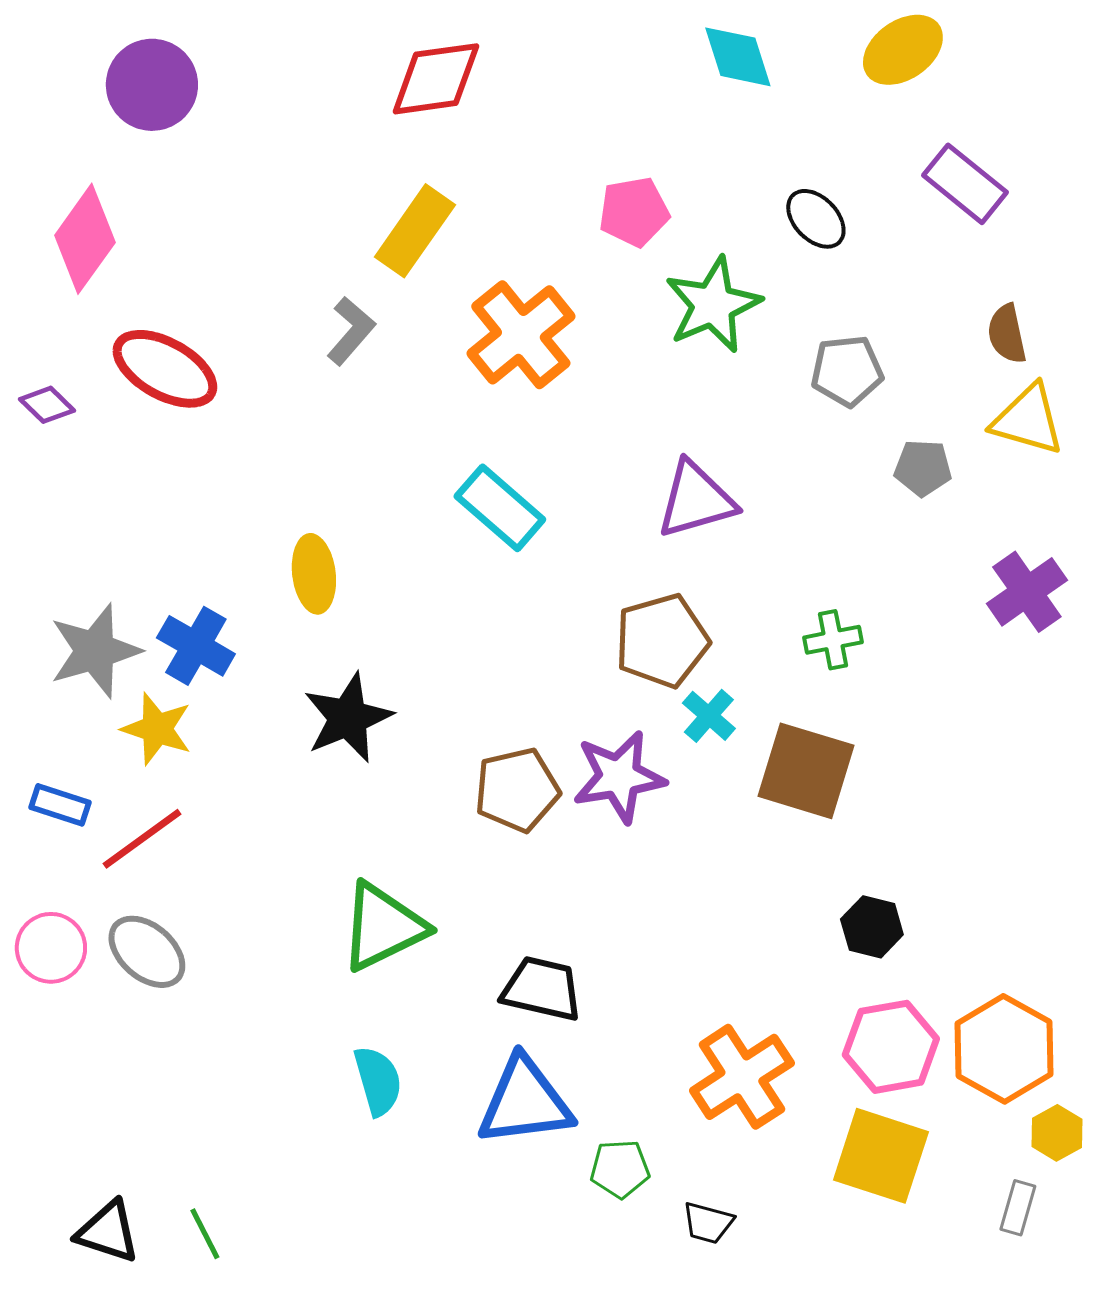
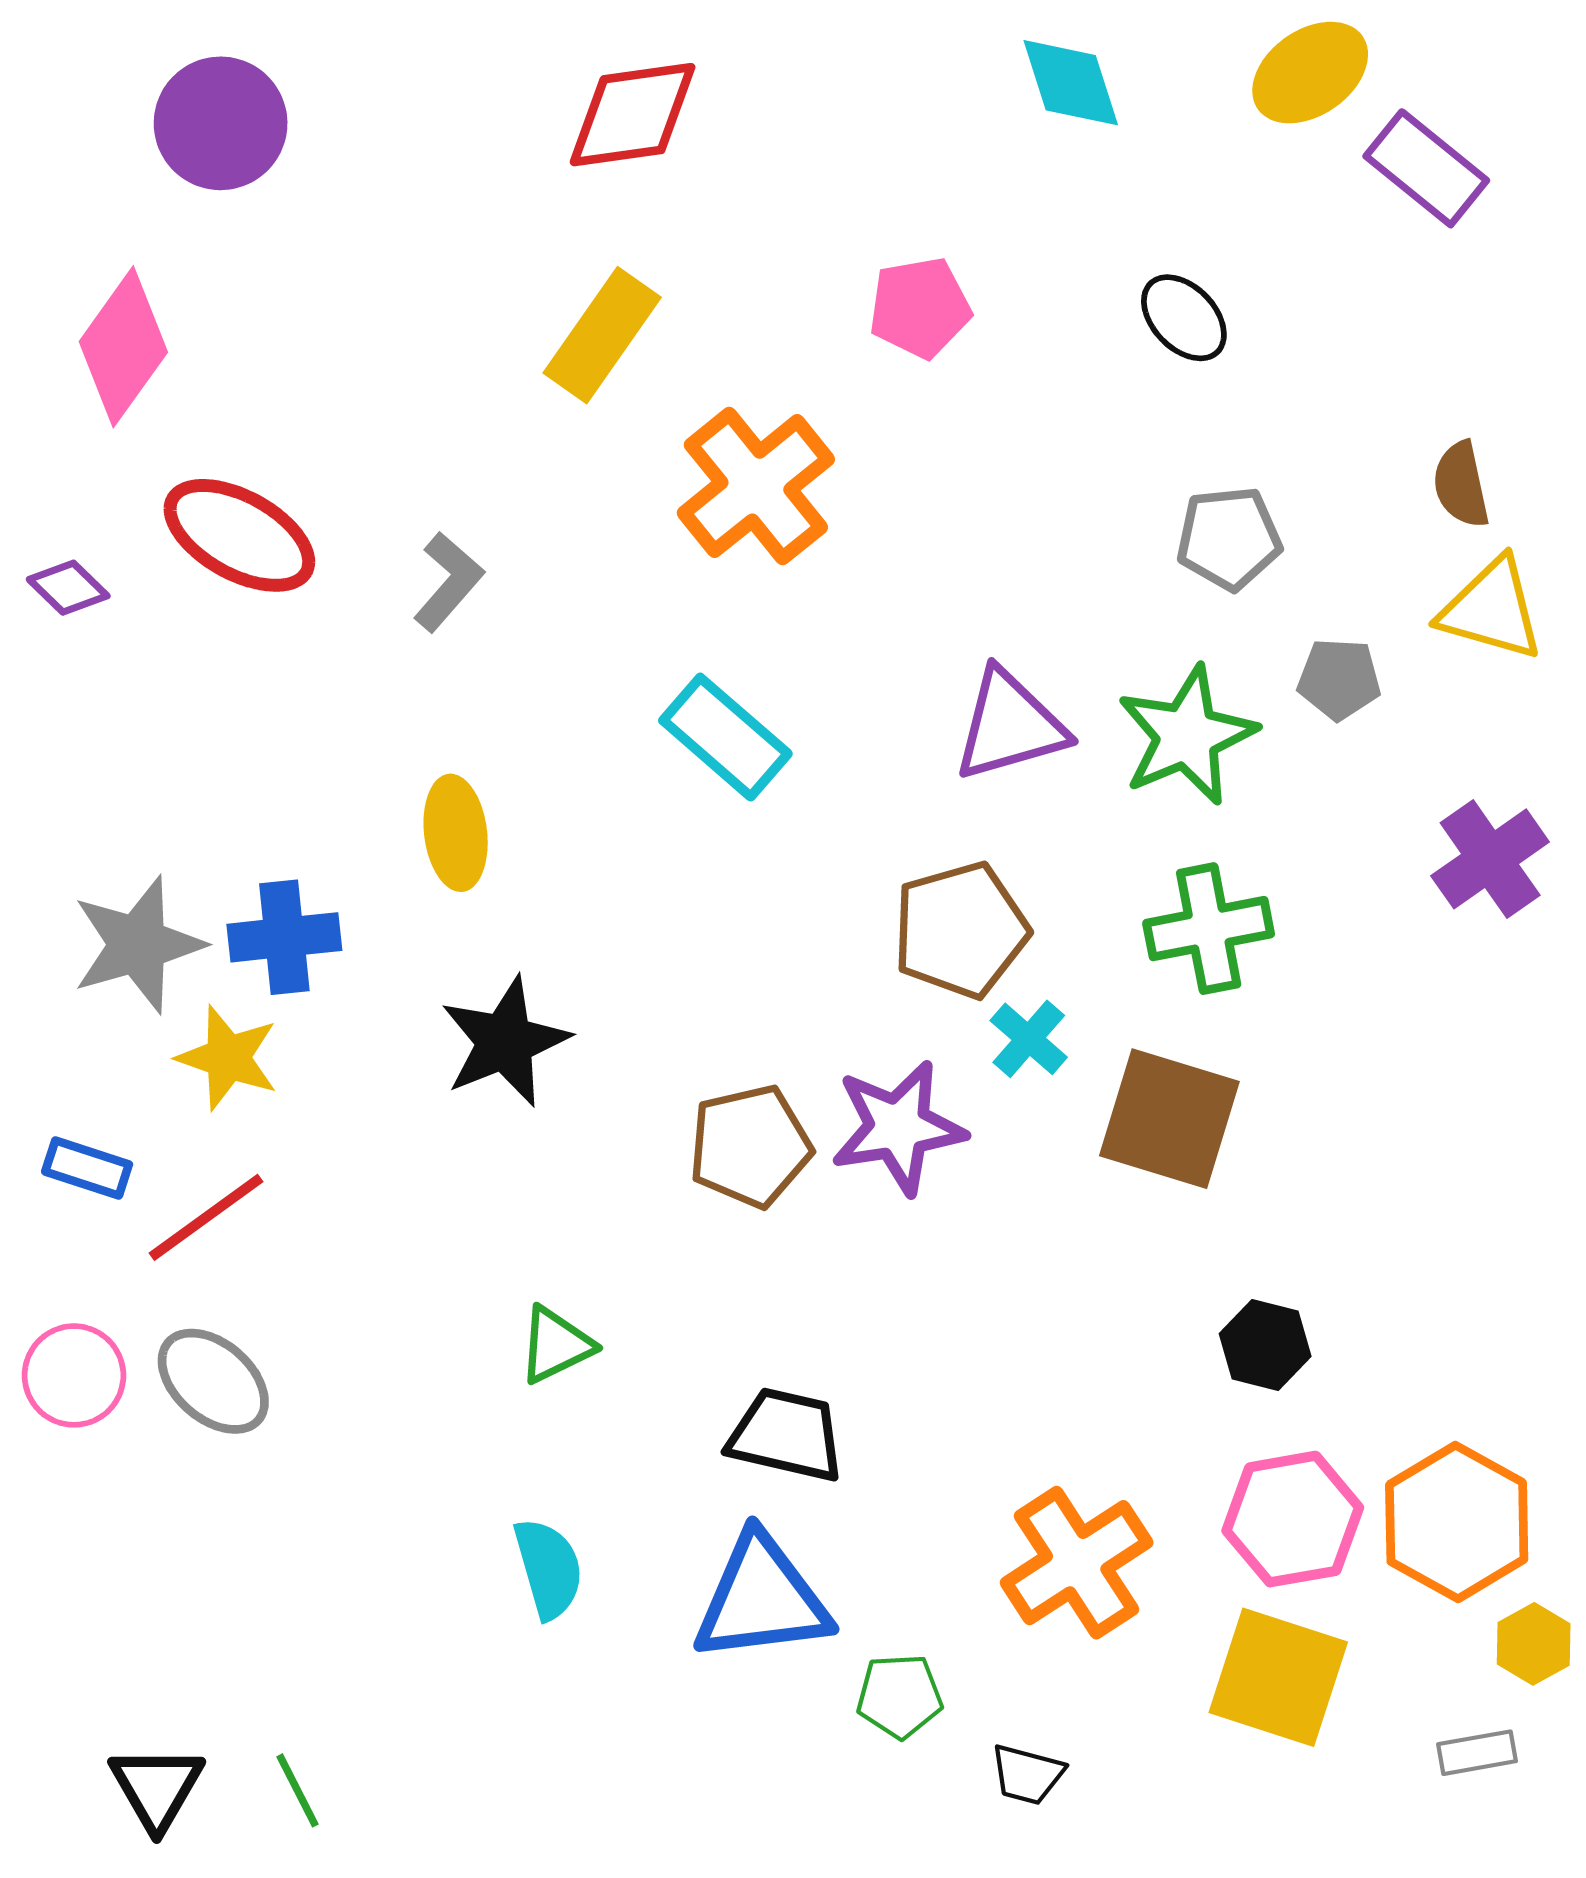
purple rectangle: (965, 184) -> (1426, 168), moved
green star: (713, 305) -> (1187, 736), moved
gray L-shape: (351, 331) -> (448, 582), moved
green cross: (833, 640) -> (1209, 929), size x1.5
blue cross: (196, 646) -> (284, 937), turned -36
green triangle: (383, 927) -> (556, 1345), size x0.6
gray rectangle: (1018, 1208) -> (1477, 1753), turned 64
black triangle: (108, 1232) -> (157, 1788), turned 42

